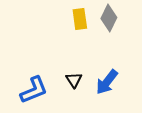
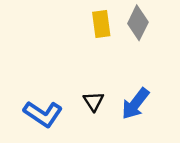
blue L-shape: (34, 90) -> (43, 114), turned 56

